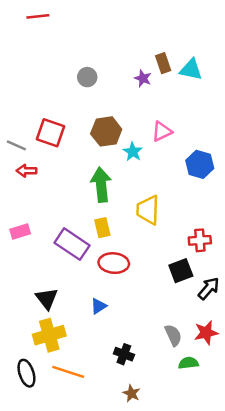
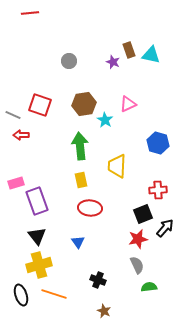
blue hexagon: (200, 164) -> (158, 143), moved
purple rectangle: (72, 244) -> (37, 201), moved, turned 36
blue triangle: (99, 306) -> (78, 242), turned -32
red star: (206, 333) -> (138, 239), moved

